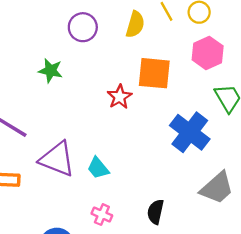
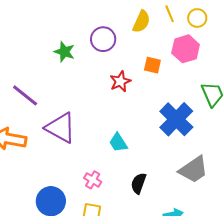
purple circle: (83, 27) -> (103, 39), moved
pink hexagon: (208, 53) -> (186, 49), moved
orange square: (154, 73) -> (152, 65), size x0.6
cyan trapezoid: (98, 168) -> (118, 143), moved

